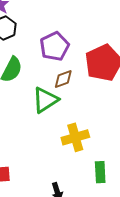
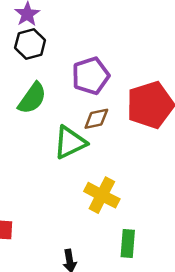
yellow cross: (75, 137) -> (102, 195), turned 36

